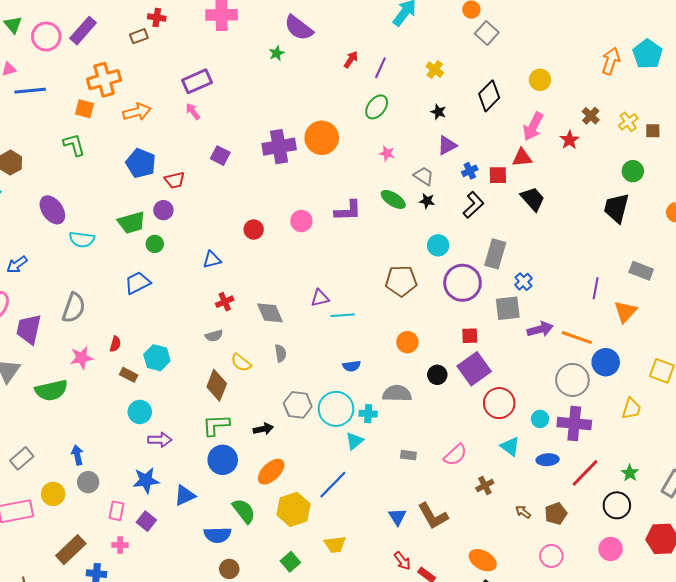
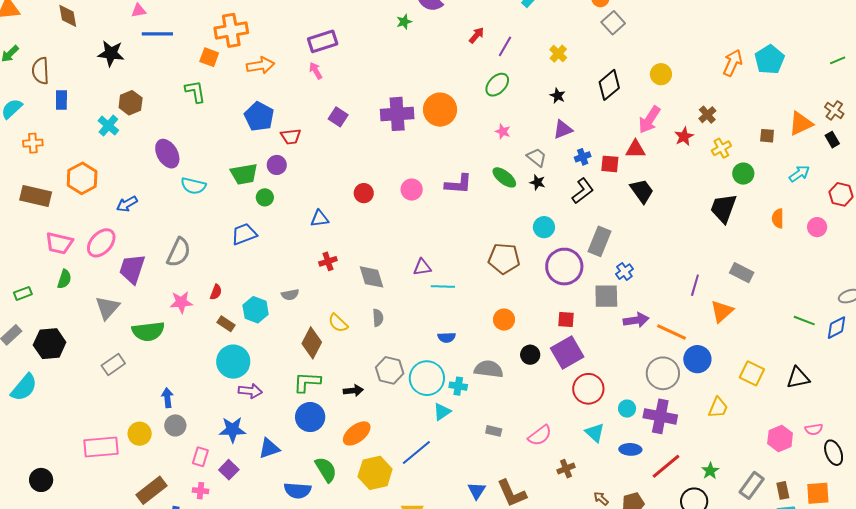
yellow cross: (628, 122) -> (721, 148), moved
gray semicircle: (214, 336) -> (290, 295), moved
cyan circle: (140, 412) -> (233, 362), size x1.4
gray rectangle: (22, 458) -> (113, 365), moved

